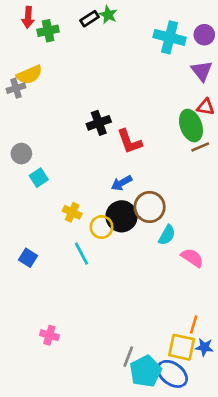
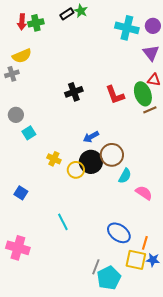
red arrow: (28, 17) -> (22, 22), moved
gray cross: (16, 88) -> (12, 74), moved
red L-shape: (130, 142) -> (115, 95), moved
cyan line: (81, 254) -> (63, 222), moved
pink cross: (49, 335) -> (18, 248), moved, size x1.6
blue ellipse: (172, 374) -> (119, 233), moved

